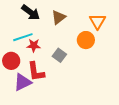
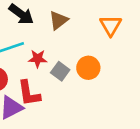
orange circle: (86, 40) -> (88, 68), moved
red star: (34, 45) -> (38, 59), moved

